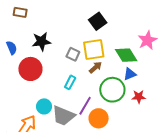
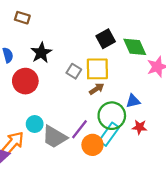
black star: (41, 42) -> (41, 53), turned -30
green diamond: (126, 55) -> (135, 47), moved
cyan rectangle: (70, 82) -> (109, 134), moved, size x1.5

